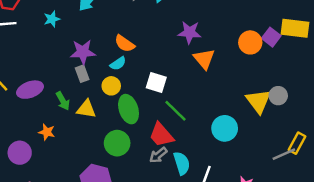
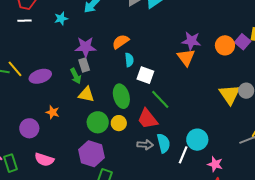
purple star: (190, 32) -> (191, 41), moved
orange semicircle: (125, 44) -> (121, 42), turned 108
cyan semicircle: (118, 64) -> (129, 60), moved, turned -64
yellow circle: (111, 86) -> (119, 123), moved
green arrow: (63, 101) -> (76, 76), moved
cyan circle: (225, 128) -> (197, 140), moved
green circle: (117, 143) -> (98, 122), moved
gray arrow: (158, 155) -> (145, 145), moved, turned -140

